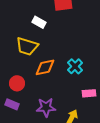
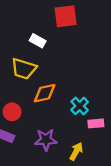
cyan cross: (75, 66) -> (80, 106), moved

